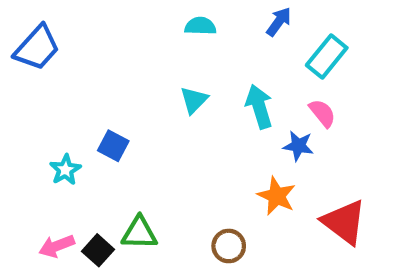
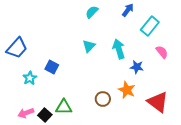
cyan semicircle: (200, 26) -> (92, 12), turned -48
blue trapezoid: (37, 48) -> (17, 48), moved
pink semicircle: (322, 113) -> (162, 52), moved
brown circle: (229, 246) -> (103, 99), moved

